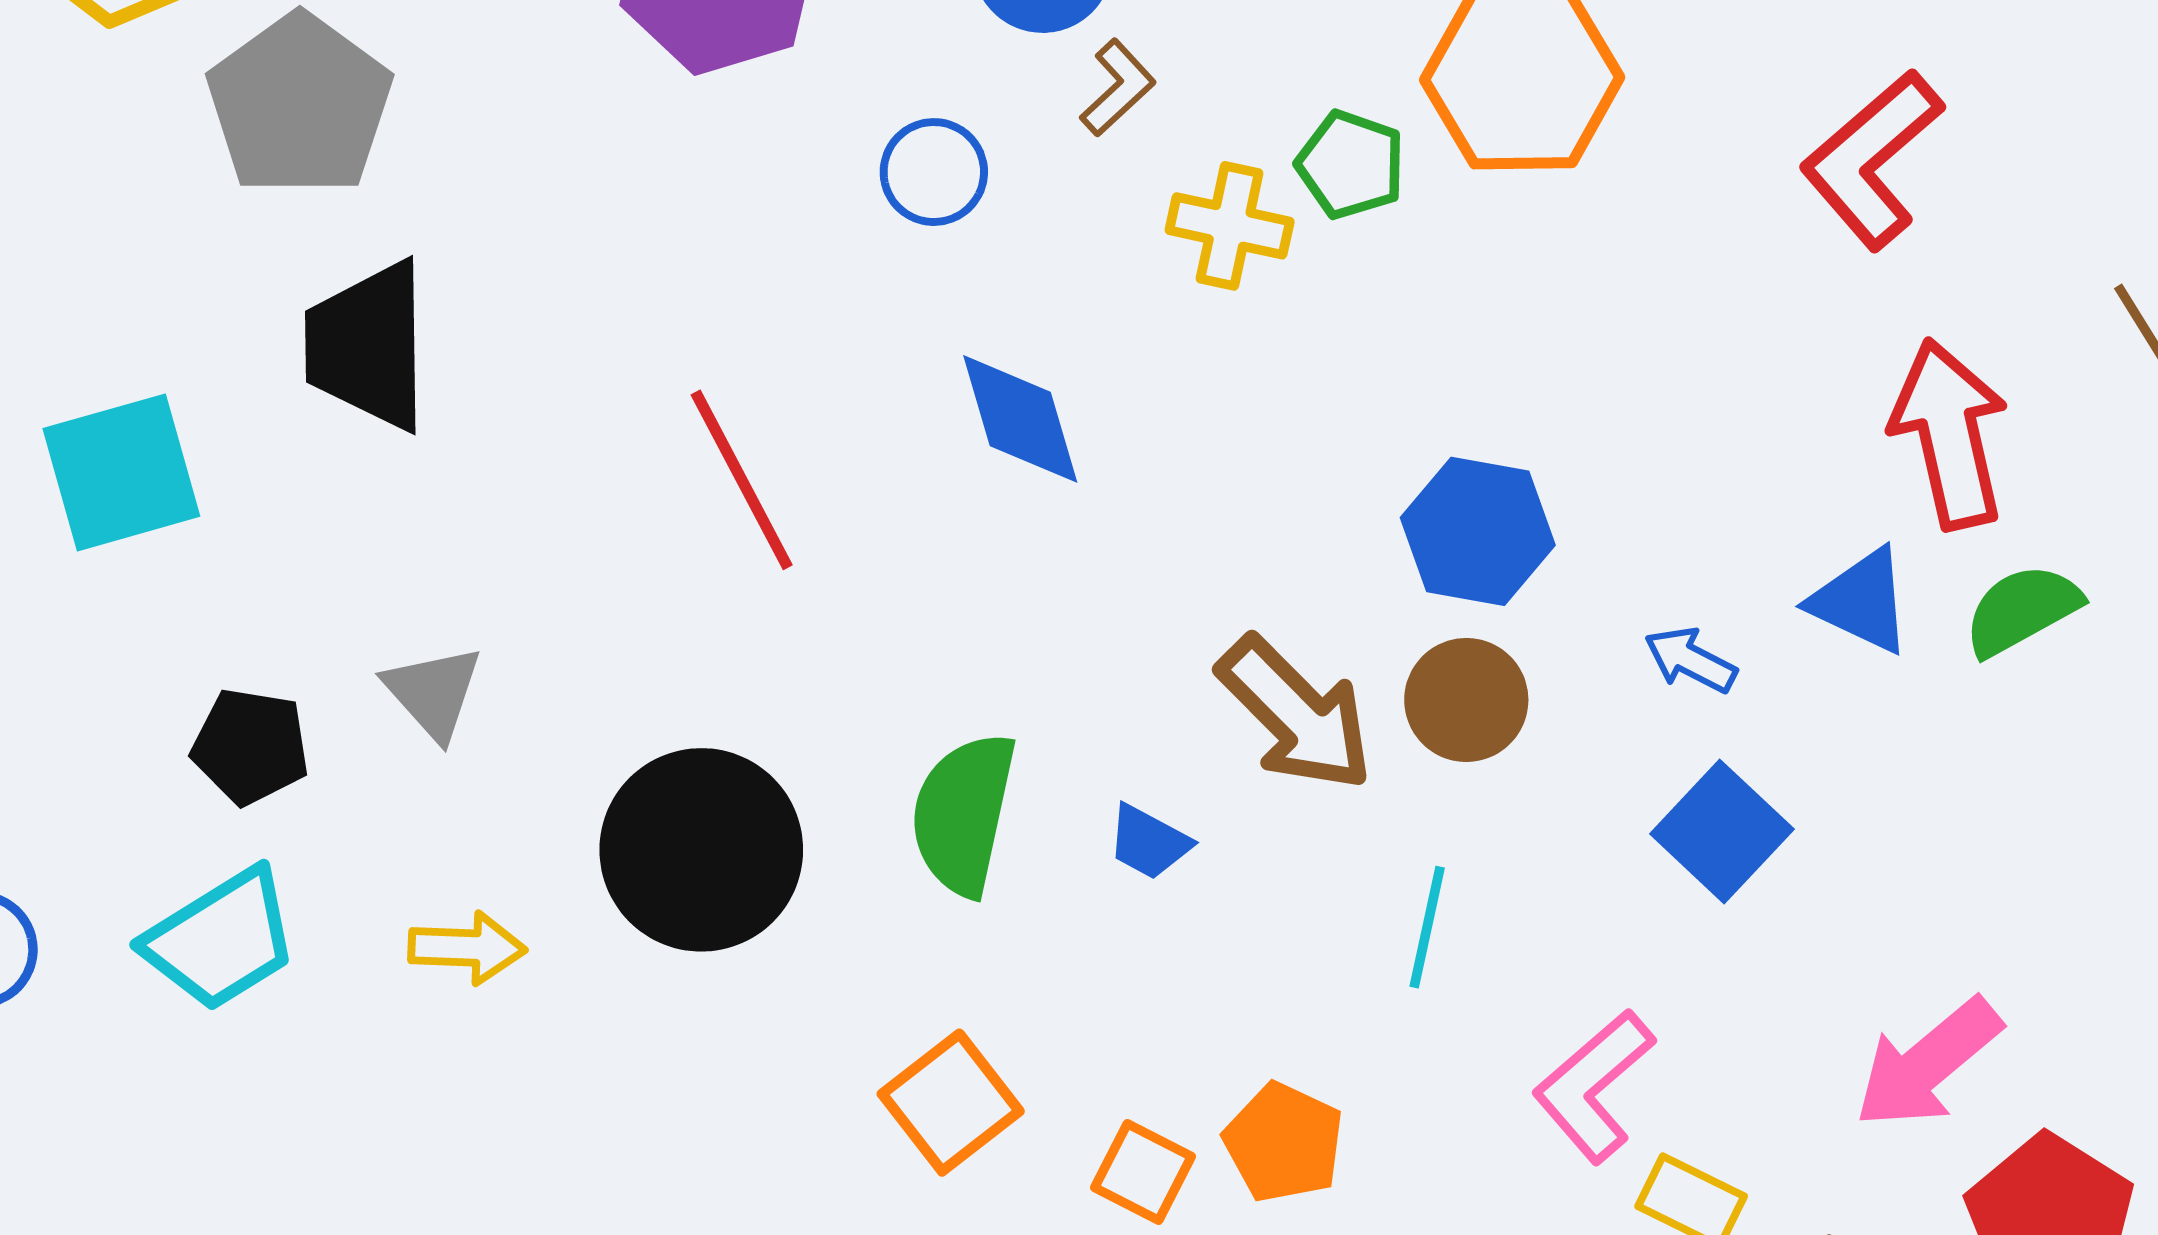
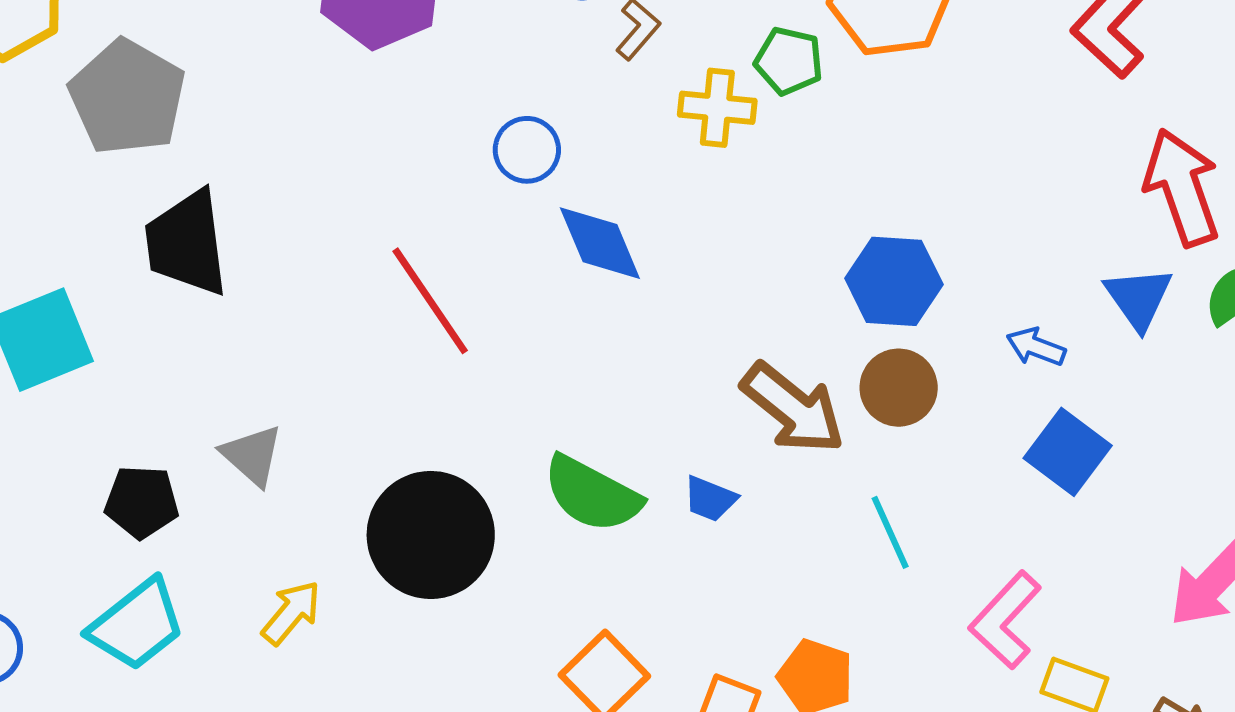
blue circle: (934, 172) -> (527, 150), moved
blue triangle: (1861, 601) -> (1139, 298), turned 36
green semicircle: (963, 814) -> (592, 494), turned -68
cyan line: (1427, 927) -> (890, 532), turned -30
yellow arrow: (467, 948) -> (291, 613), turned -46

